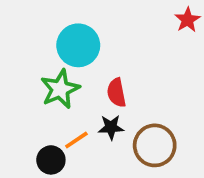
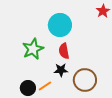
cyan circle: (78, 45) -> (60, 25), moved
orange line: (76, 140) -> (45, 86), moved

